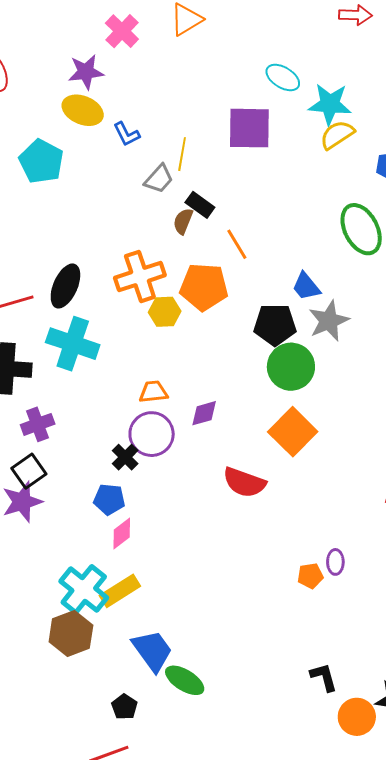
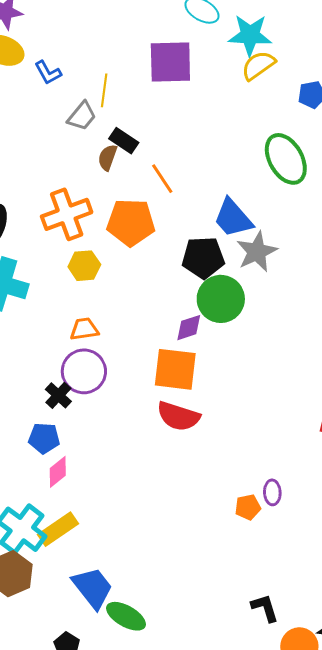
blue trapezoid: (306, 286) -> (233, 218), size x1.4
yellow hexagon: (165, 312) -> (84, 266), moved
purple diamond: (204, 413) -> (189, 328), moved
orange square: (293, 432) -> (175, 369), moved, turned -36

